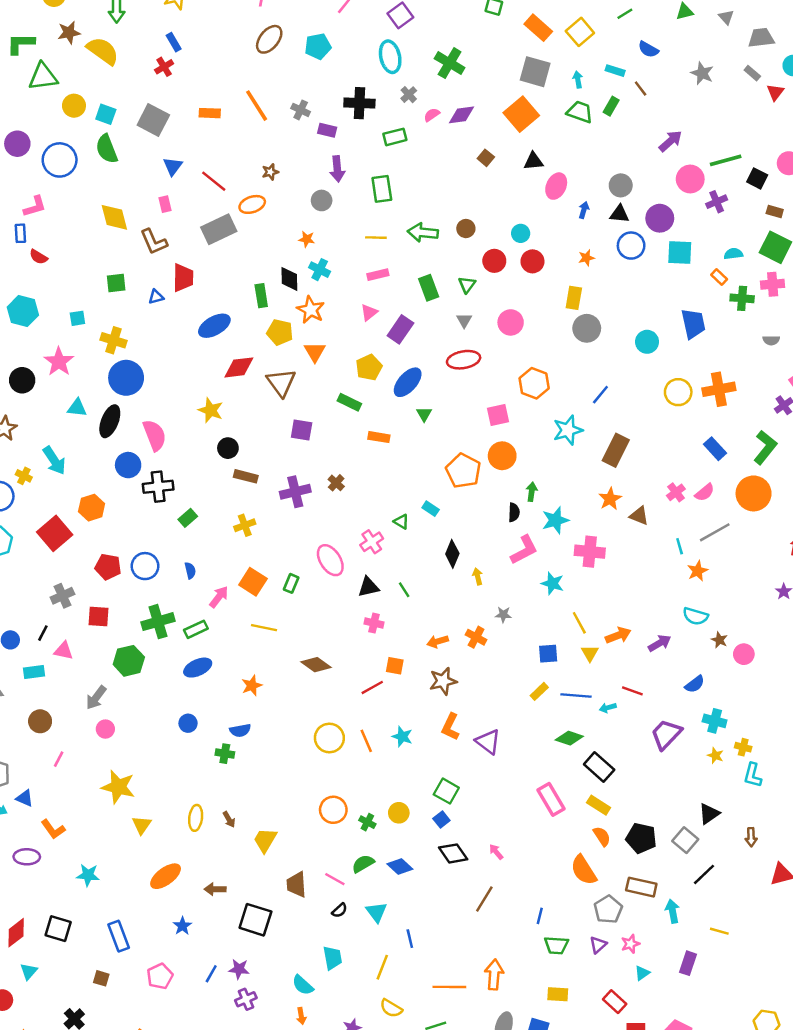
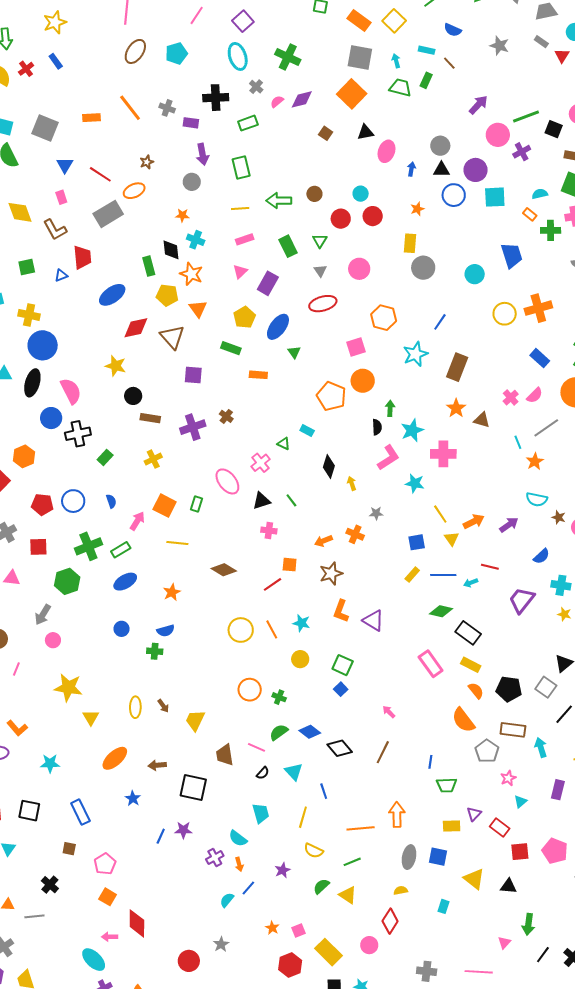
red cross: (164, 67) -> (26, 69), moved
yellow circle: (399, 813) -> (300, 659), moved
black diamond: (453, 853) -> (340, 748), moved
purple triangle: (598, 945) -> (474, 814), moved
pink pentagon: (160, 976) -> (105, 864), moved
purple cross: (246, 999) -> (215, 858), moved

